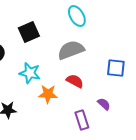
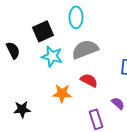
cyan ellipse: (77, 16) -> (76, 17), moved, turned 30
cyan star: (30, 73) -> (52, 56), moved

